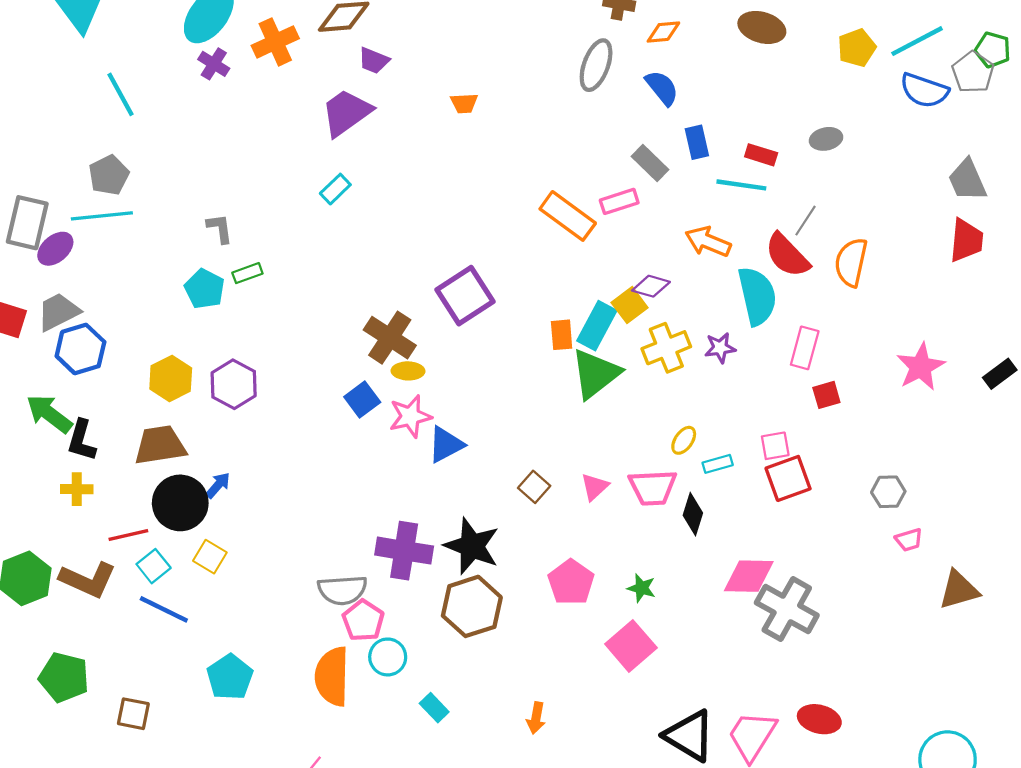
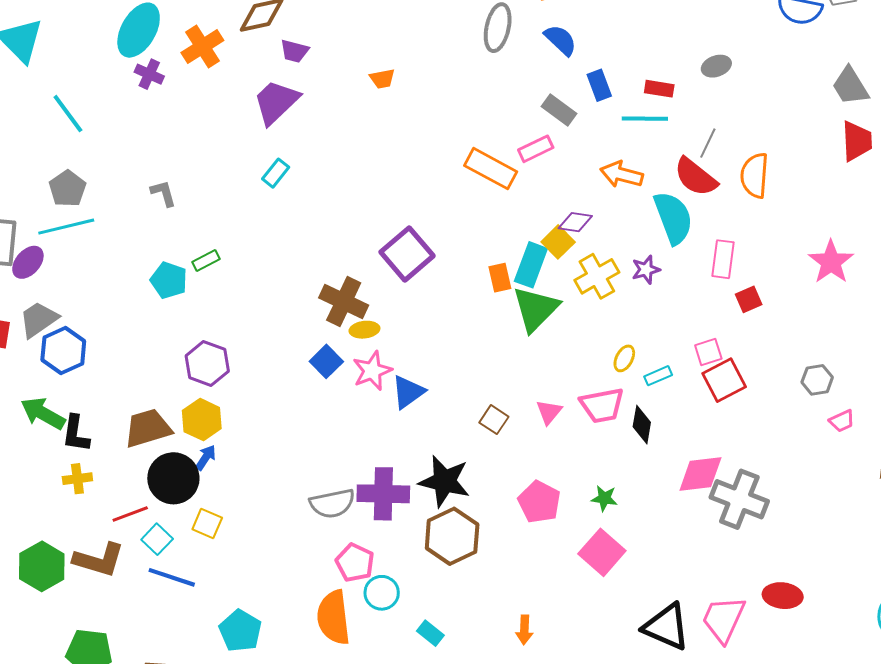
gray L-shape: (220, 228) -> (163, 193), moved
yellow hexagon: (171, 378) -> (202, 420), moved
gray semicircle: (342, 590) -> (332, 503), moved

